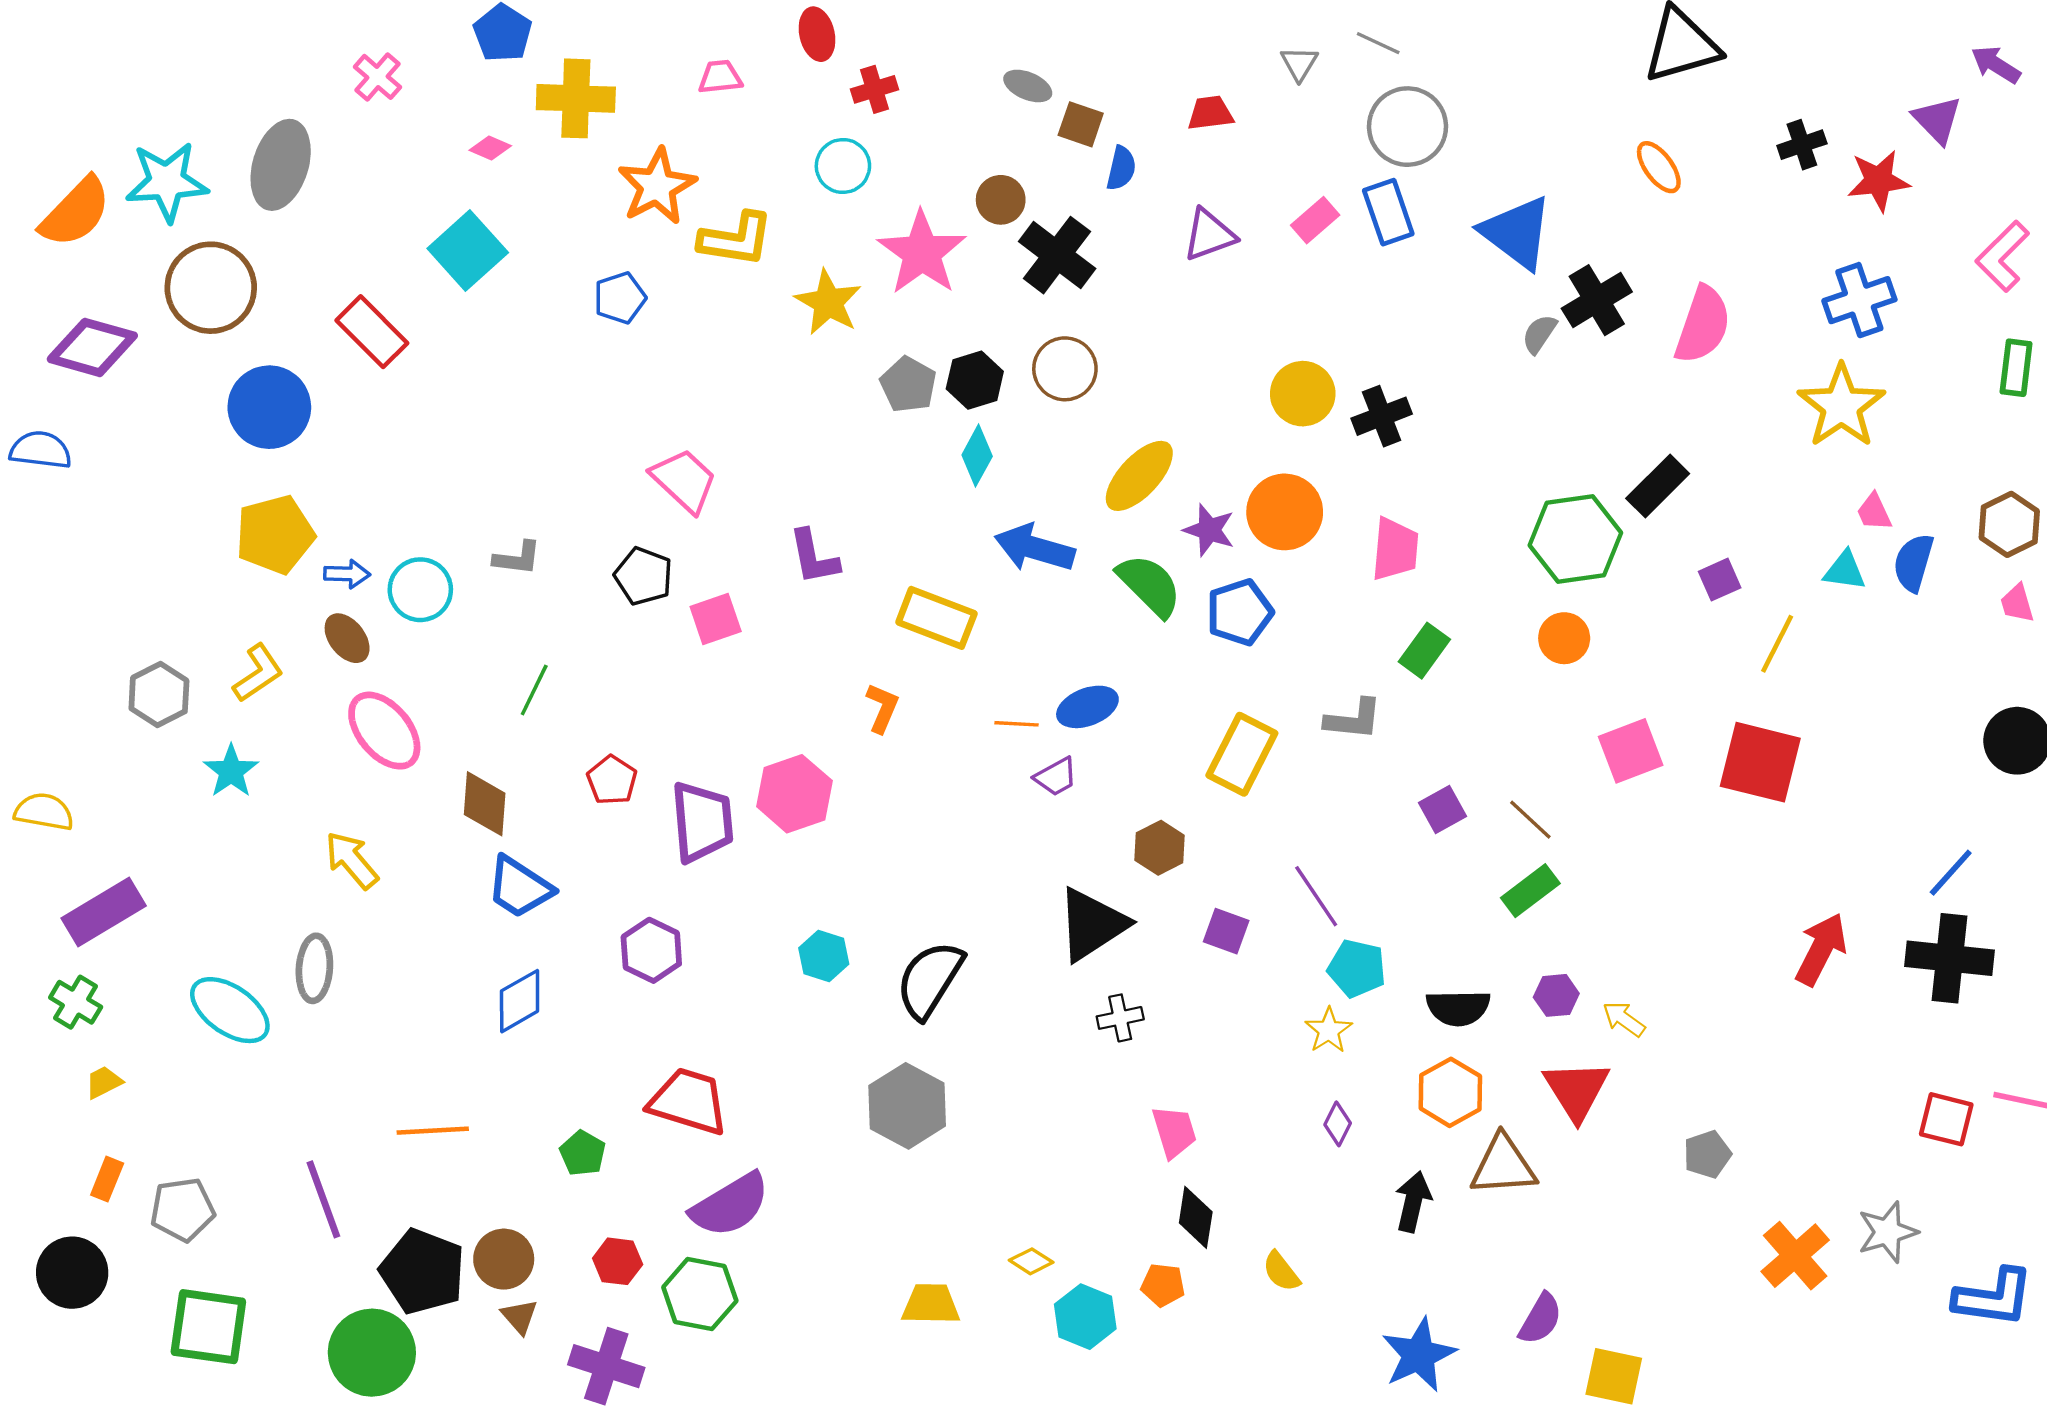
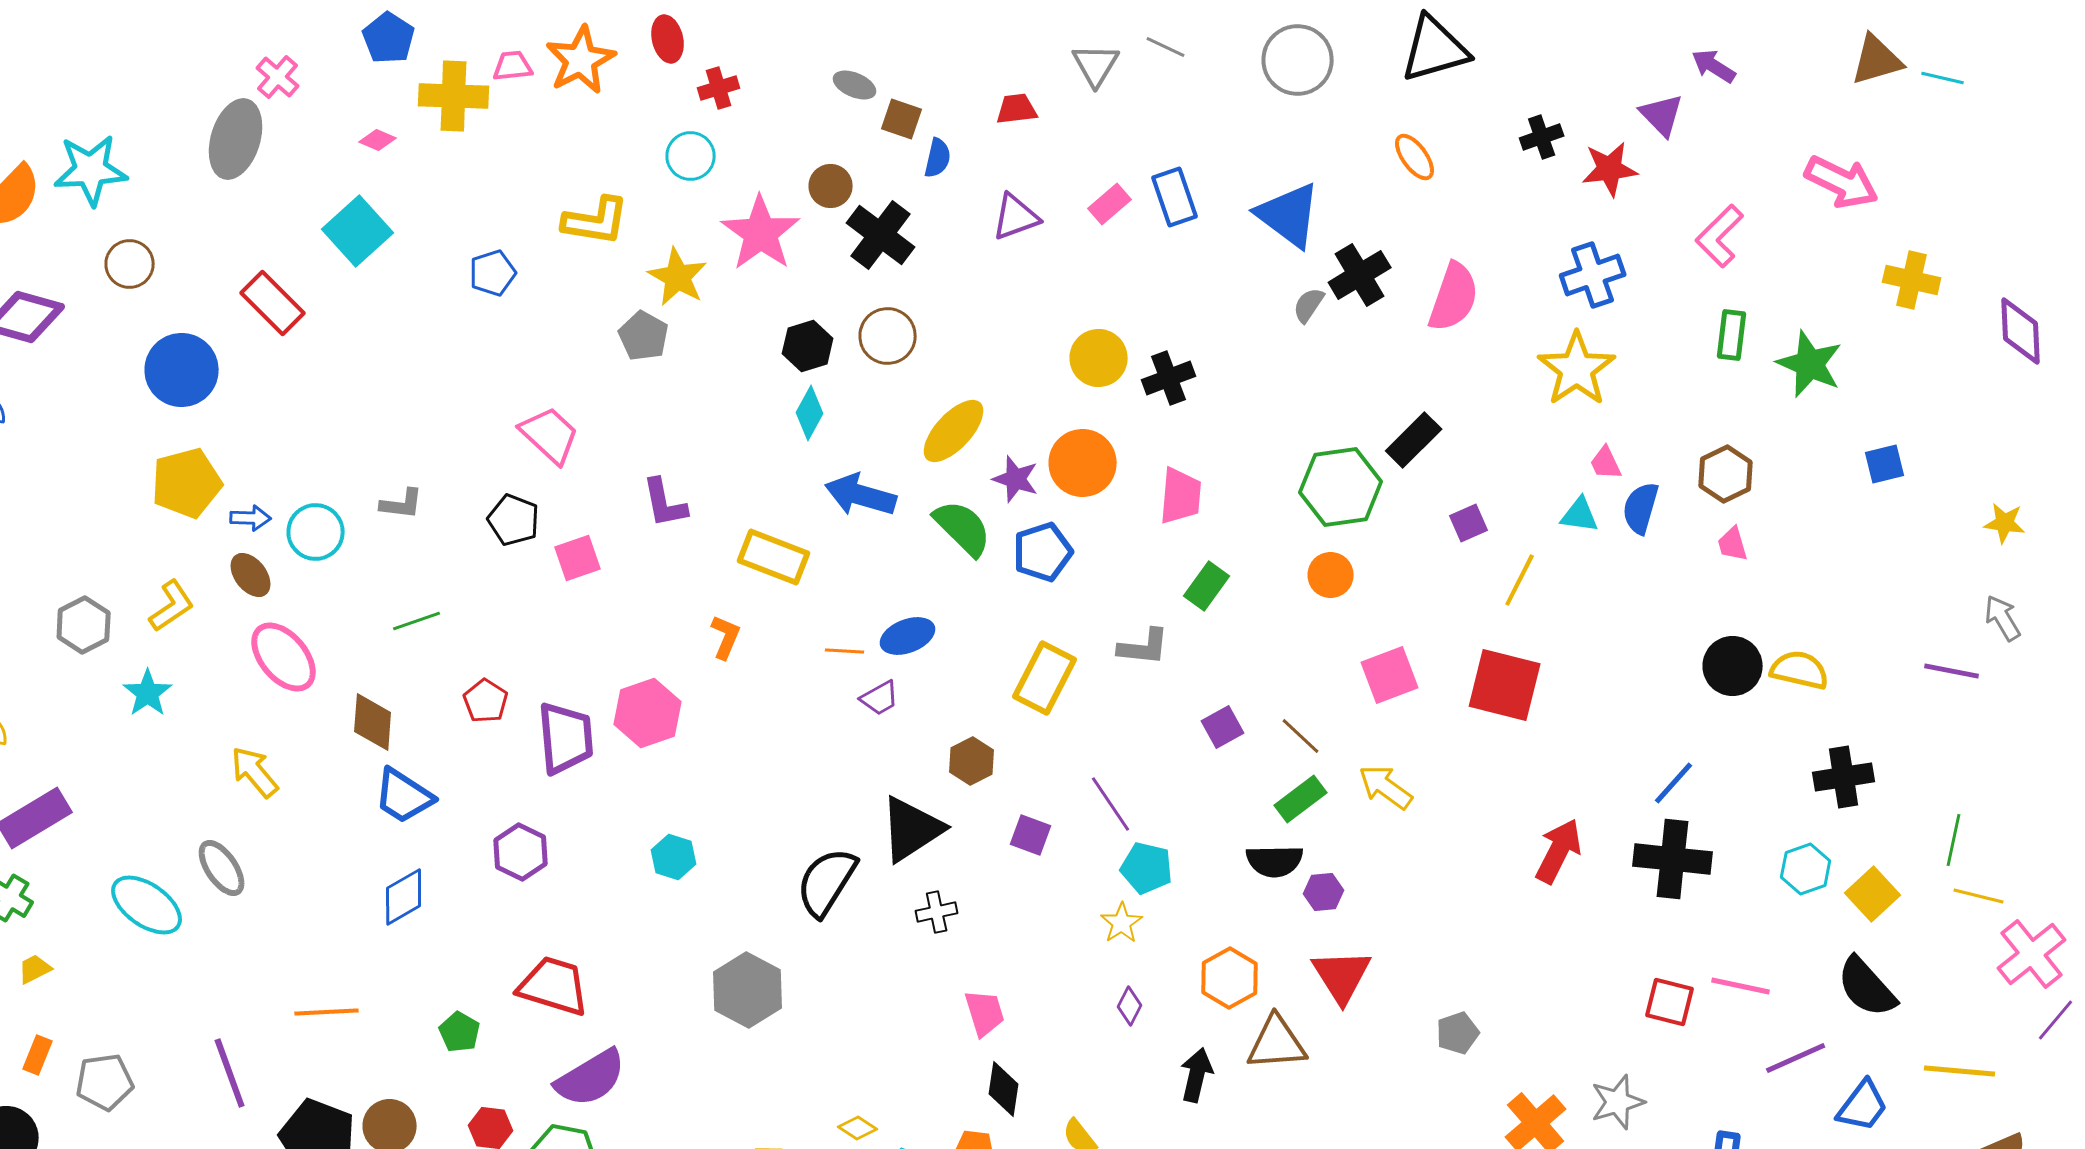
gray triangle: (1299, 63) -> (1096, 65), size x1.4
pink trapezoid: (720, 77) -> (513, 66), moved
gray circle: (1408, 127) -> (1298, 60), moved
gray ellipse: (281, 165) -> (236, 139), moved
orange star: (657, 186) -> (581, 60), moved
brown circle: (211, 288) -> (130, 264), size x0.6
gray pentagon: (908, 385) -> (644, 336), moved
green line: (534, 690) -> (417, 621), turned 45
gray ellipse: (314, 968) -> (222, 868), turned -38
black semicircle: (930, 980) -> (827, 882), moved
black semicircle: (1458, 1008) -> (1275, 861), moved
yellow arrow: (1624, 1019) -> (1386, 787), moved, size x1.4

